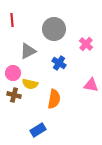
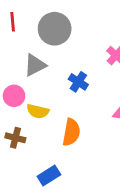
gray circle: (54, 29) -> (55, 29), moved
brown cross: (14, 95) -> (15, 138), moved

